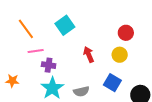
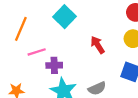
orange line: (26, 29) -> (21, 29), turned 70

